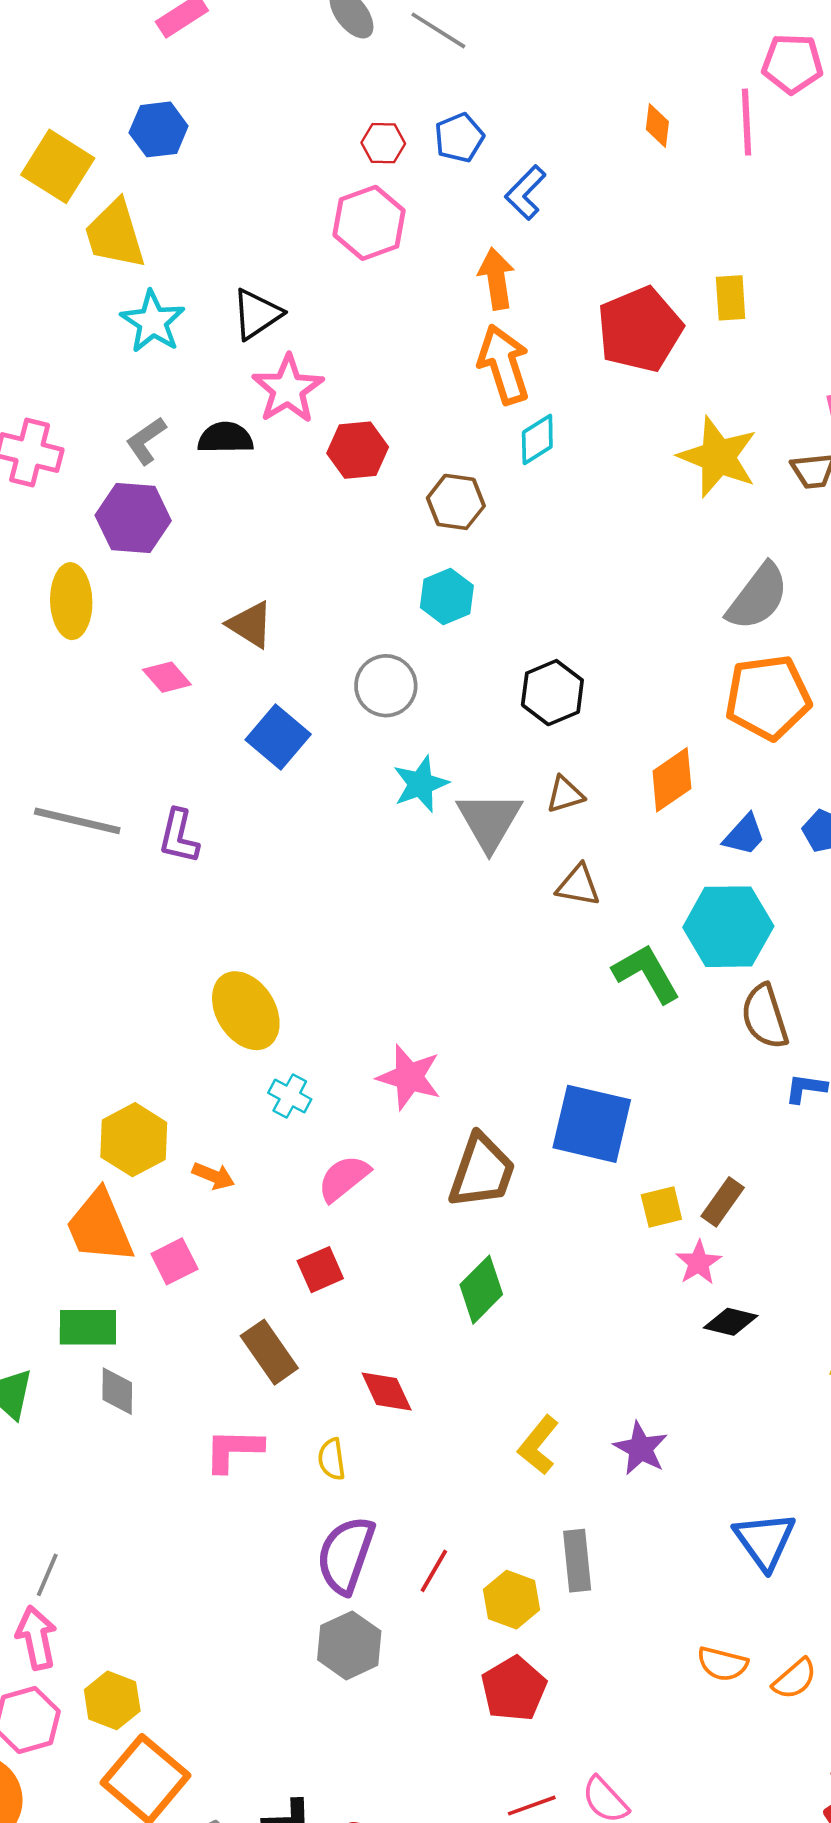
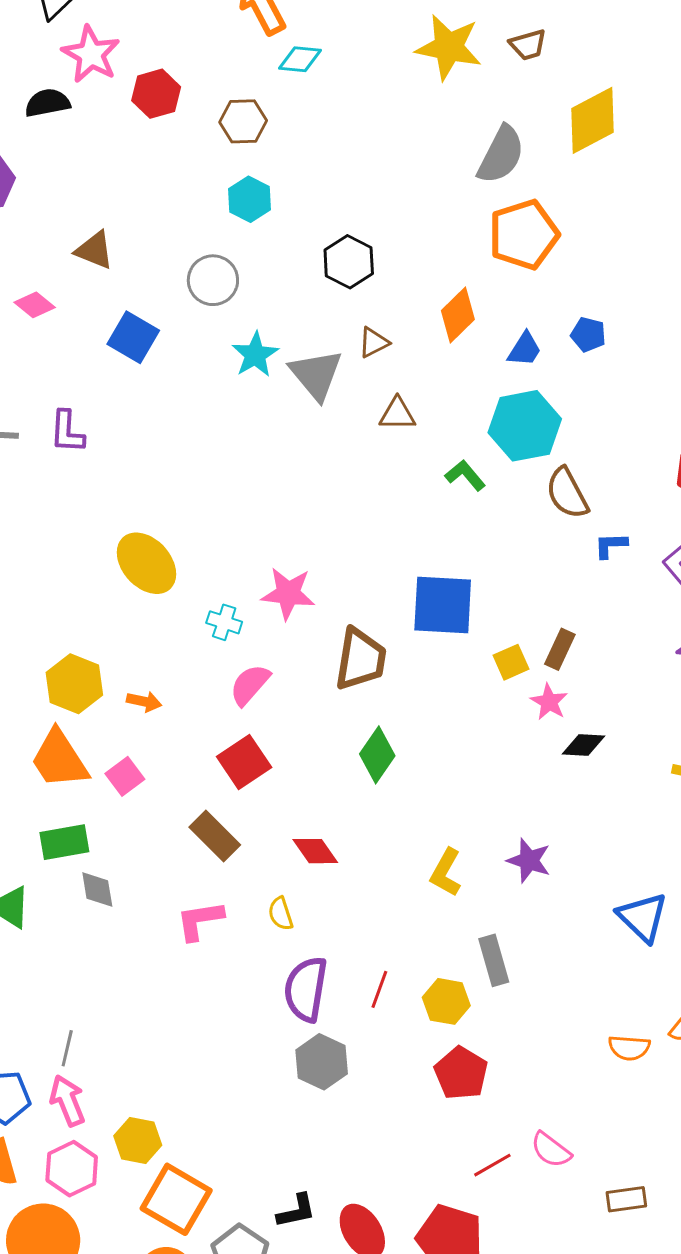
cyan diamond: (537, 439) -> (300, 59), turned 48
green L-shape: (646, 973) -> (465, 475), size x0.7
cyan cross: (290, 1096) -> (224, 622), moved
red square: (320, 1270) -> (244, 762), size x1.4
orange semicircle: (722, 1664) -> (629, 1048), moved

